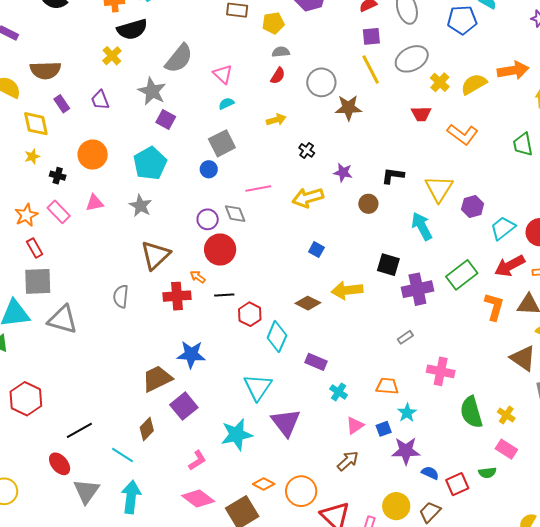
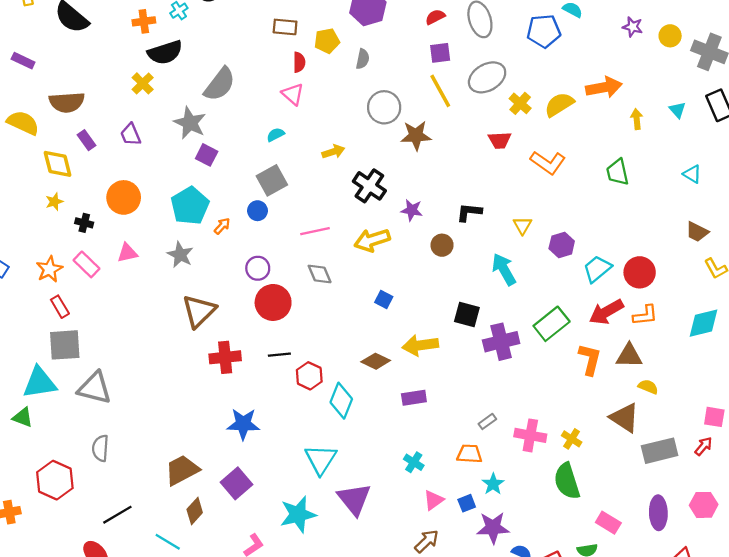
gray semicircle: (281, 52) -> (363, 59), moved, turned 108
pink triangle: (223, 74) -> (293, 94), moved
red semicircle: (278, 76) -> (299, 62), moved, turned -30
black cross: (307, 150) -> (369, 186), size x1.8
yellow triangle: (439, 189) -> (523, 226), size x0.6
gray diamond: (235, 214) -> (320, 274), moved
orange arrow: (198, 277) -> (222, 226), moved, turned 98
gray semicircle: (121, 296) -> (100, 448), moved
gray rectangle: (405, 337) -> (487, 421), moved
purple rectangle: (316, 362) -> (414, 398), moved, turned -30
brown trapezoid: (157, 379) -> (182, 470), moved
yellow cross: (506, 415) -> (572, 439), moved

